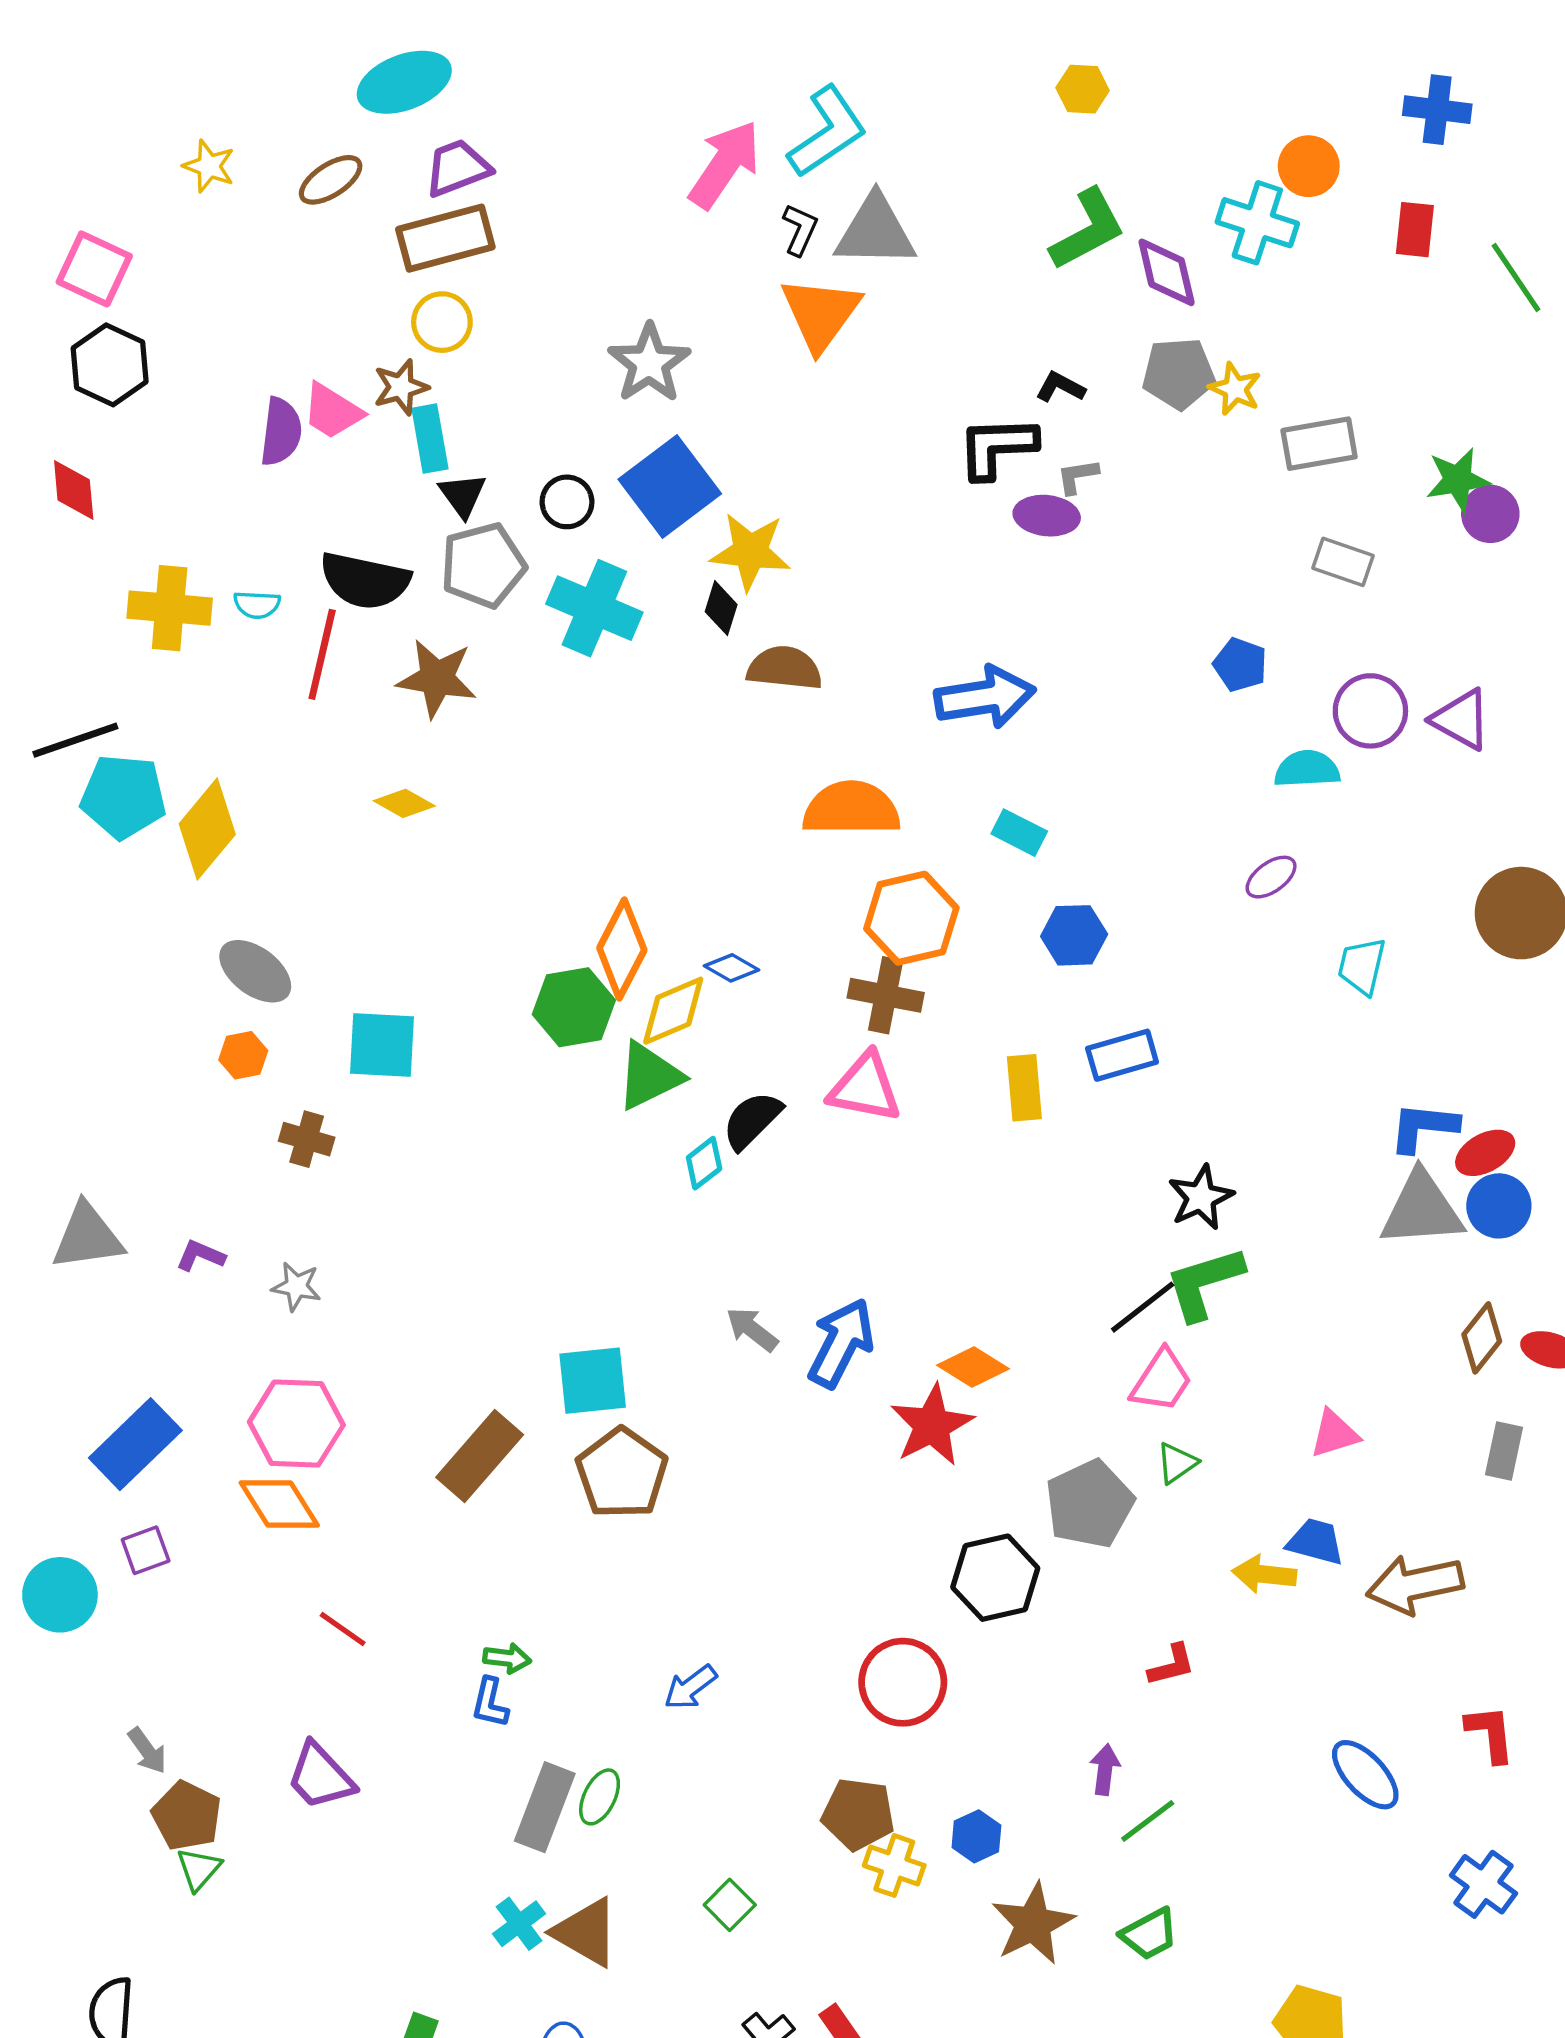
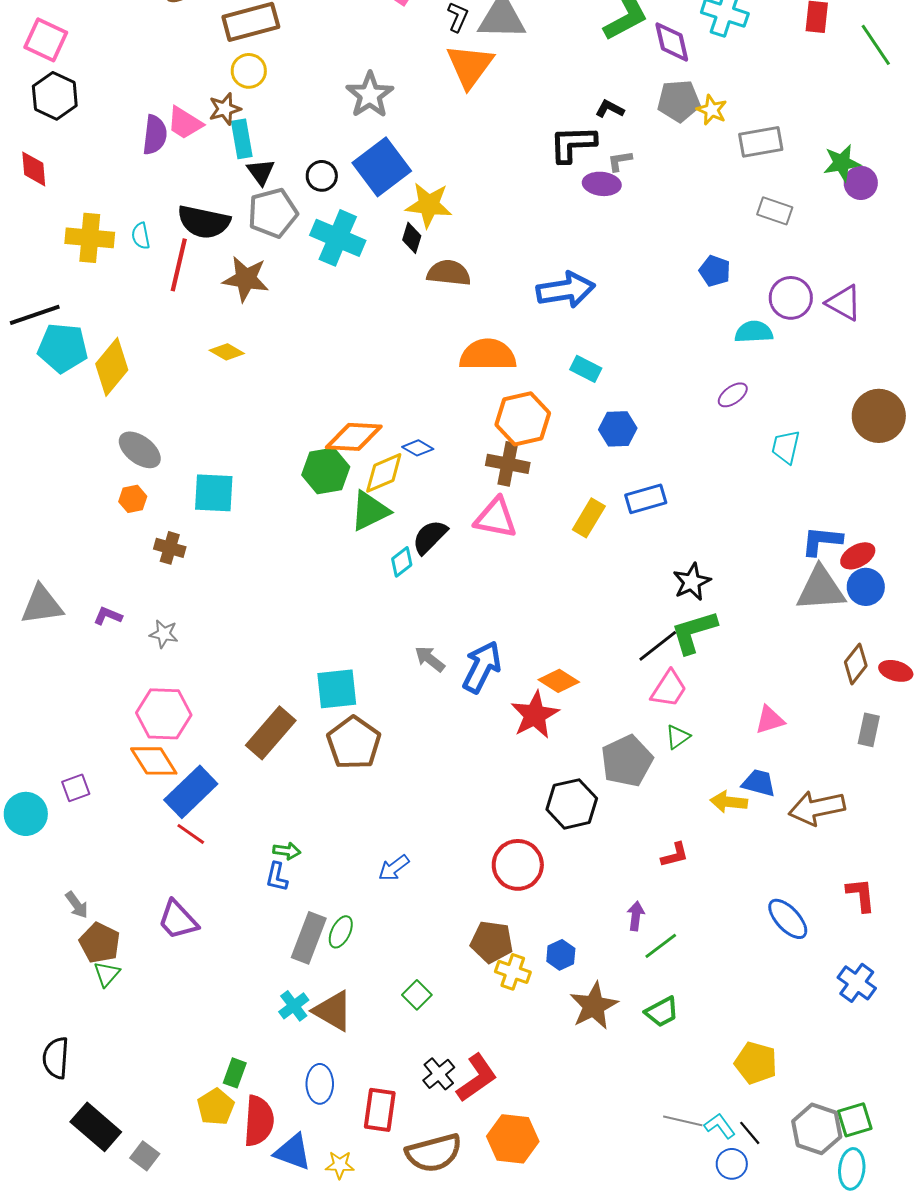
cyan semicircle: (257, 605) -> (141, 236), turned 76
orange diamond: (622, 949) -> (354, 437), turned 66
yellow rectangle: (1024, 1088) -> (589, 518), turned 36
blue rectangle: (135, 1444) -> (191, 792), moved

